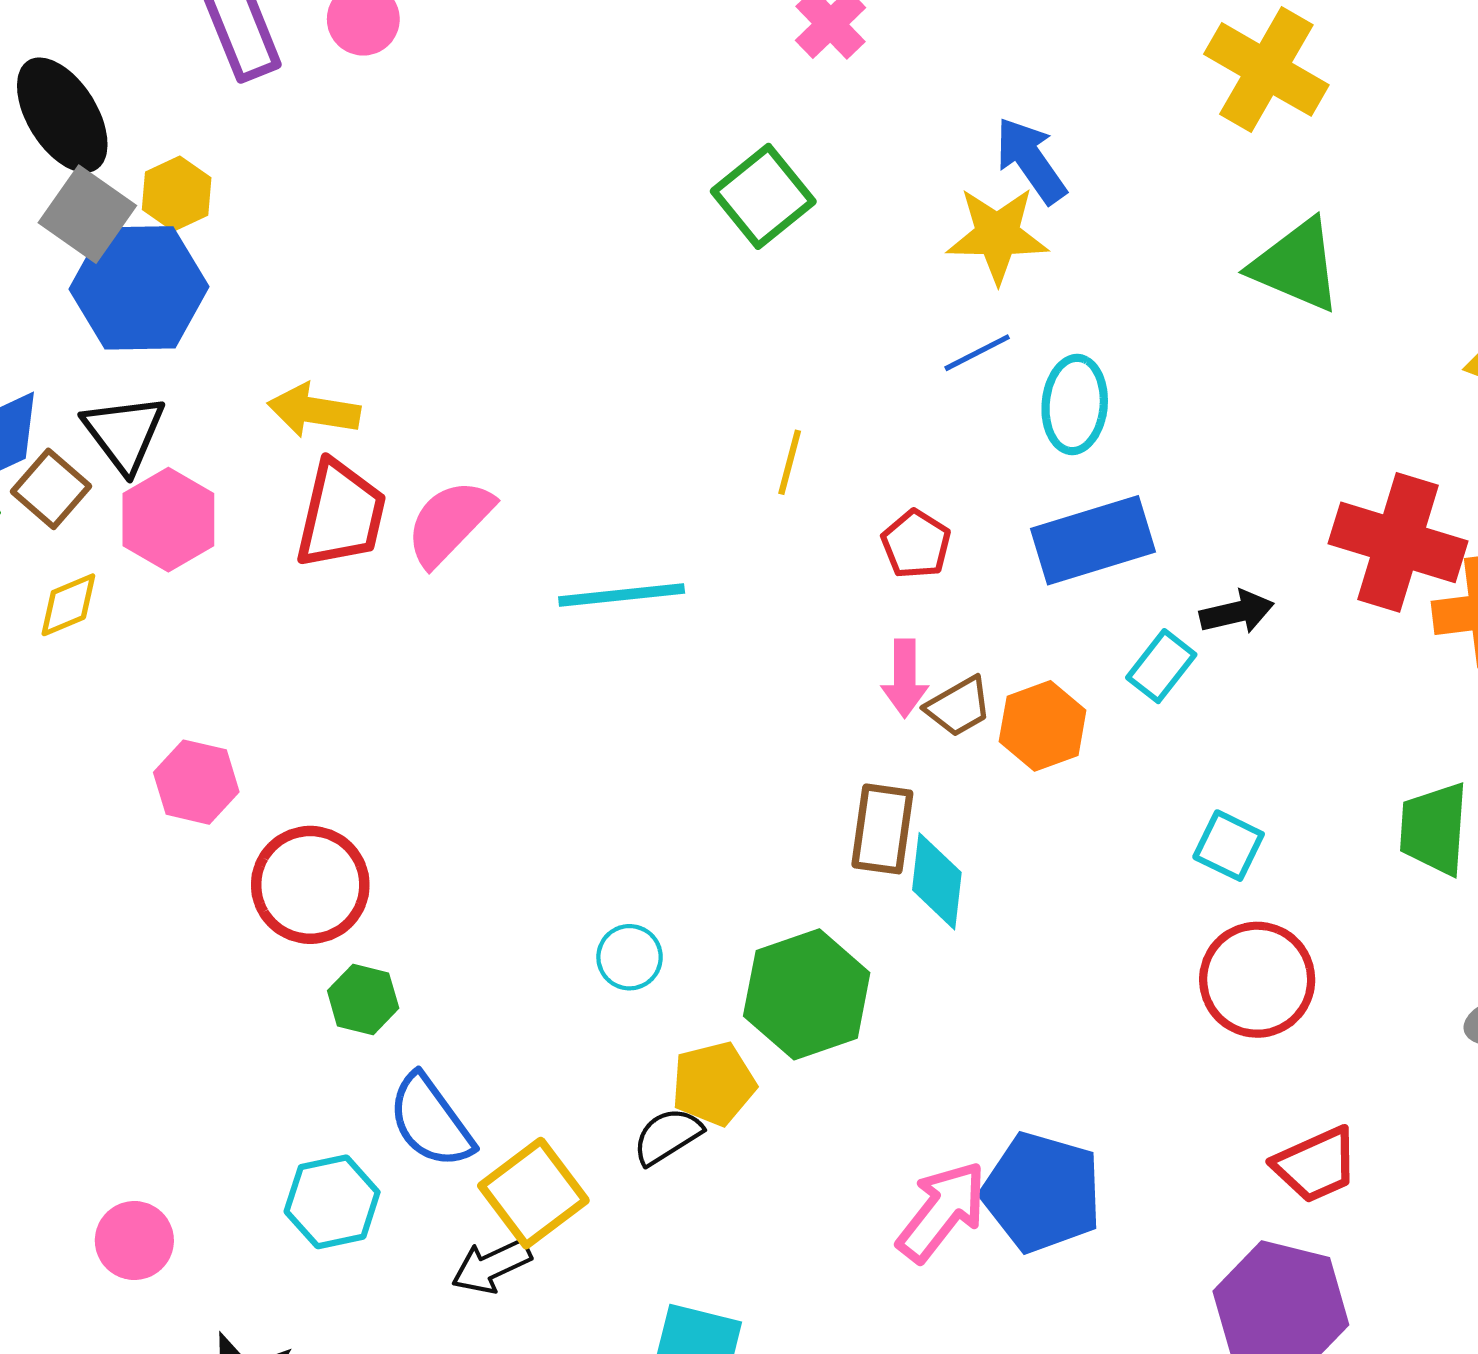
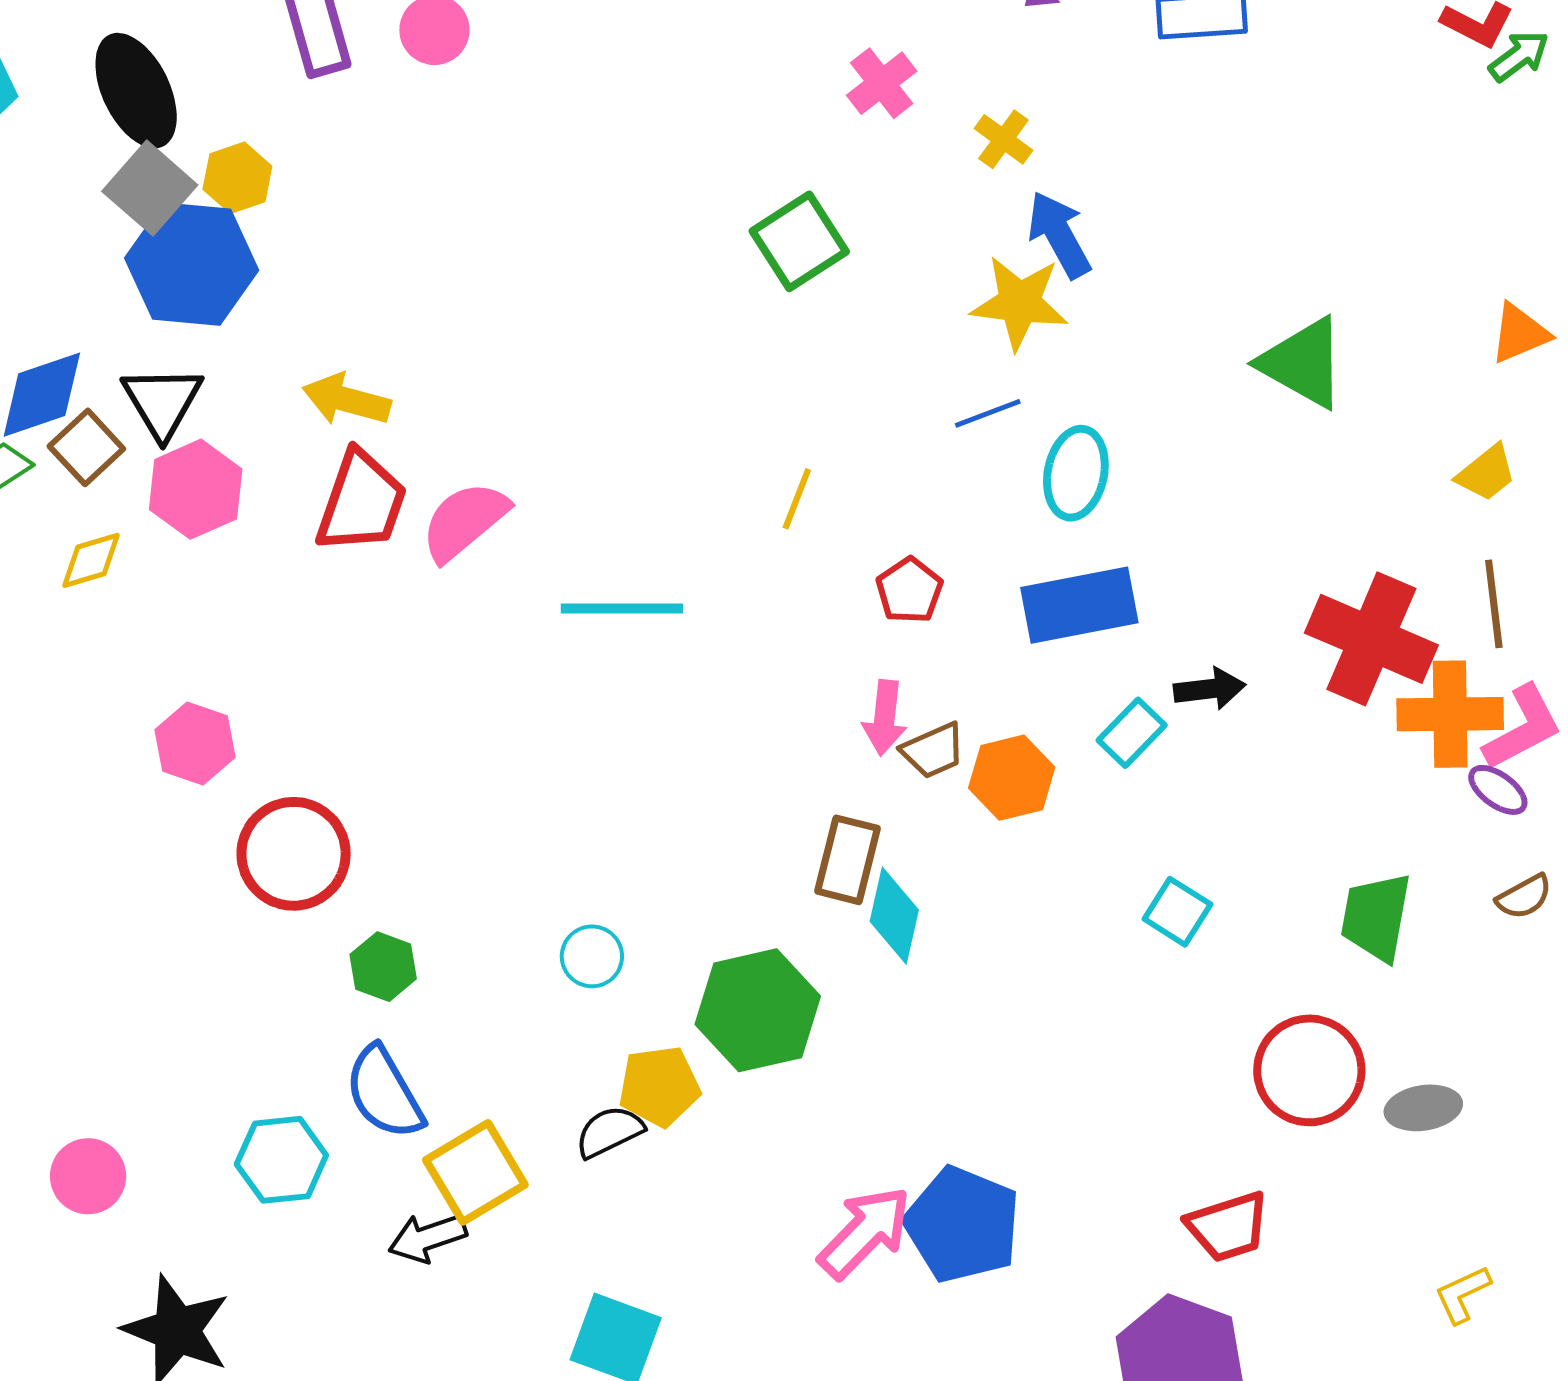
yellow cross: (1266, 69) -> (1003, 139), moved, size x0.5
red circle: (1257, 980) -> (1309, 1070), moved
green hexagon: (363, 999) -> (383, 967), moved

